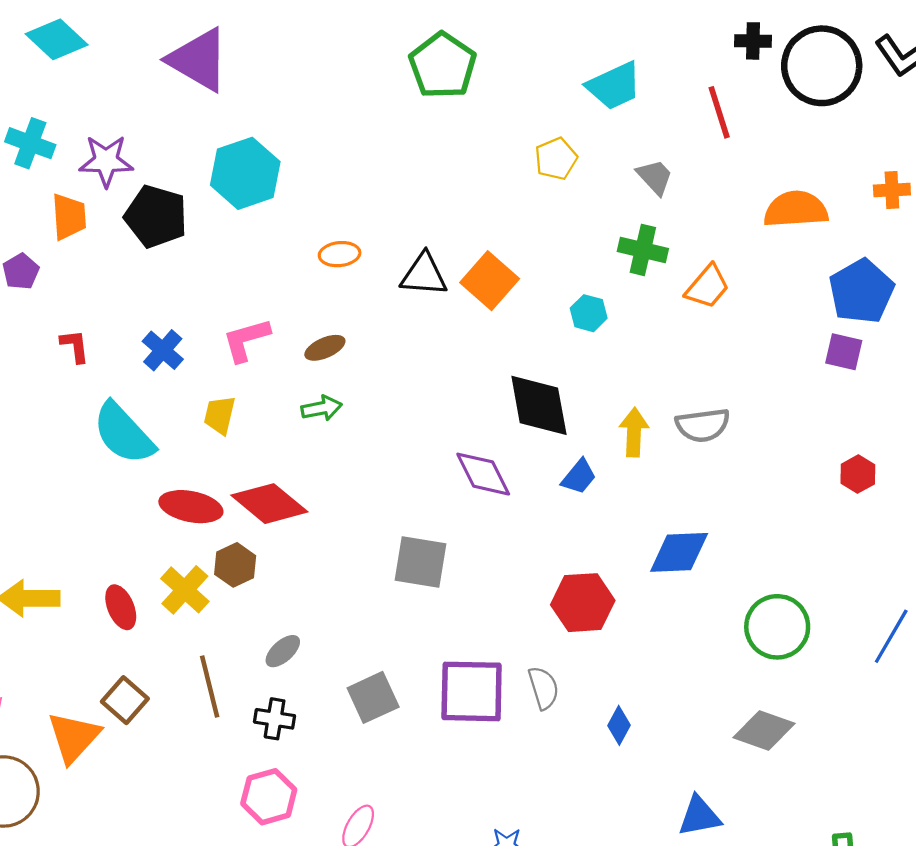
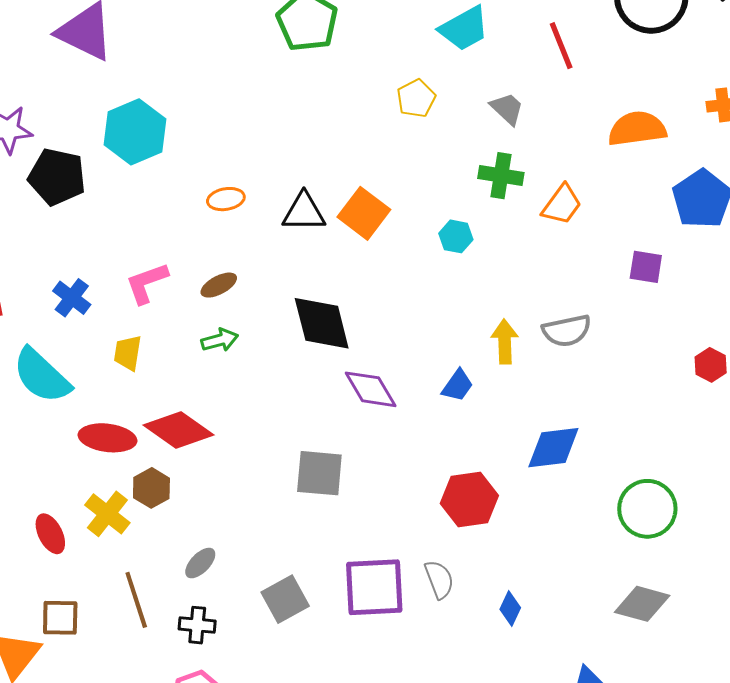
purple square: (844, 352) -> (646, 267), moved
black diamond: (539, 405) -> (322, 323), moved
brown square: (125, 700) -> (60, 618), turned -36

